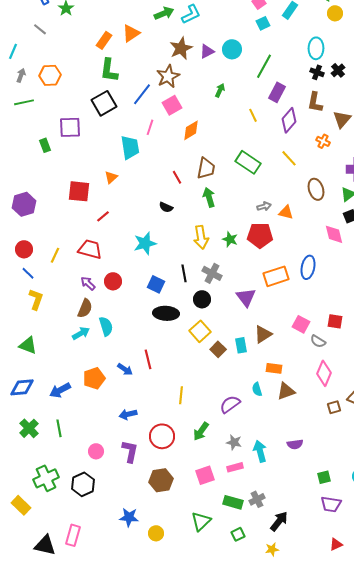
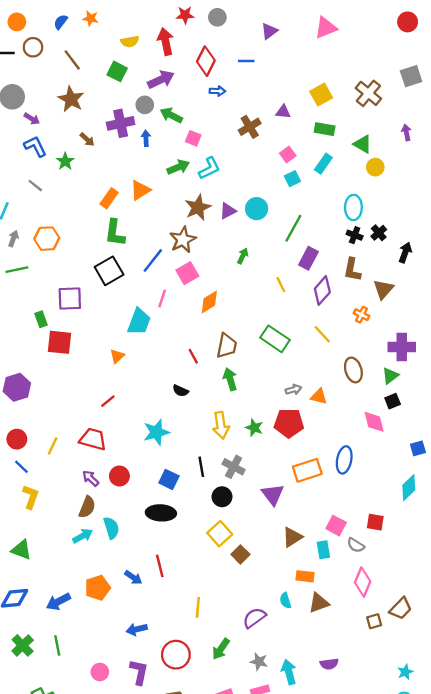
cyan trapezoid: (130, 147) -> (139, 322), turned 30
red square: (79, 191) -> (59, 342), moved
black ellipse: (166, 313) -> (161, 513), moved
cyan rectangle: (241, 345) -> (323, 550), moved

